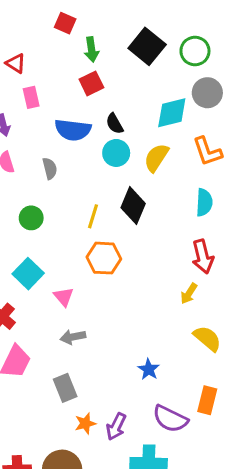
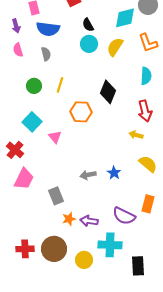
blue semicircle: (73, 130) -> (48, 29), moved
black diamond: (133, 206) -> (108, 92), moved
yellow line: (93, 216) -> (60, 85), moved
yellow arrow: (189, 294) -> (136, 135), turned 72
gray arrow: (73, 337) -> (88, 175), moved
blue star: (149, 369) -> (114, 173), moved
purple arrow: (116, 427) -> (89, 221), turned 72

